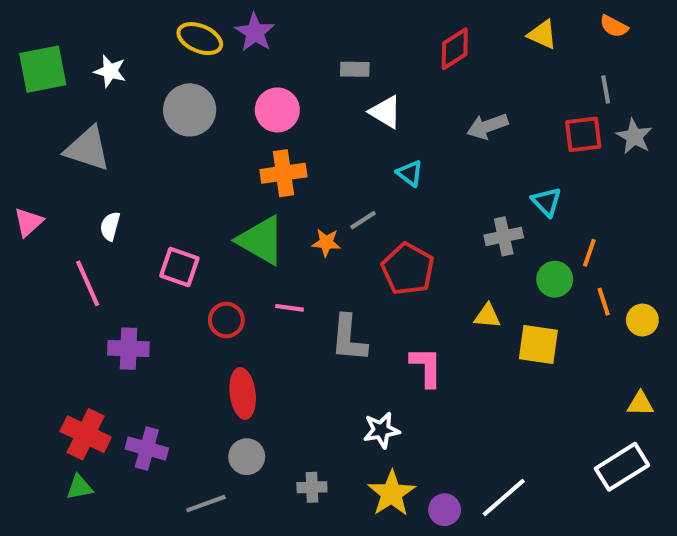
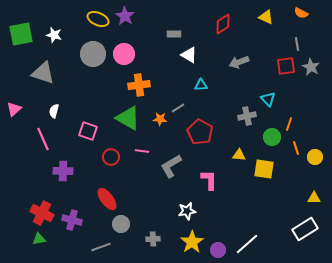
pink circle: (277, 110) -> (124, 54), moved
cyan triangle: (410, 173) -> (201, 85), turned -40
gray L-shape: (349, 338) -> (171, 166), turned 55
red ellipse: (243, 393) -> (107, 199), moved, turned -30

